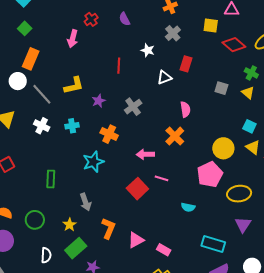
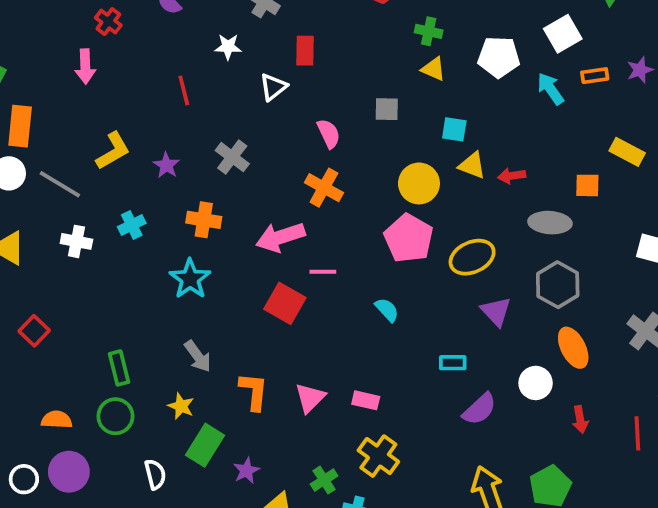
gray square: (221, 88) -> (387, 109), moved
pink arrow: (145, 154) -> (280, 237), size x1.4
green rectangle: (51, 179) -> (119, 368), moved
cyan semicircle: (188, 207) -> (387, 310), turned -128
cyan rectangle: (213, 244) -> (453, 363), size x0.6

